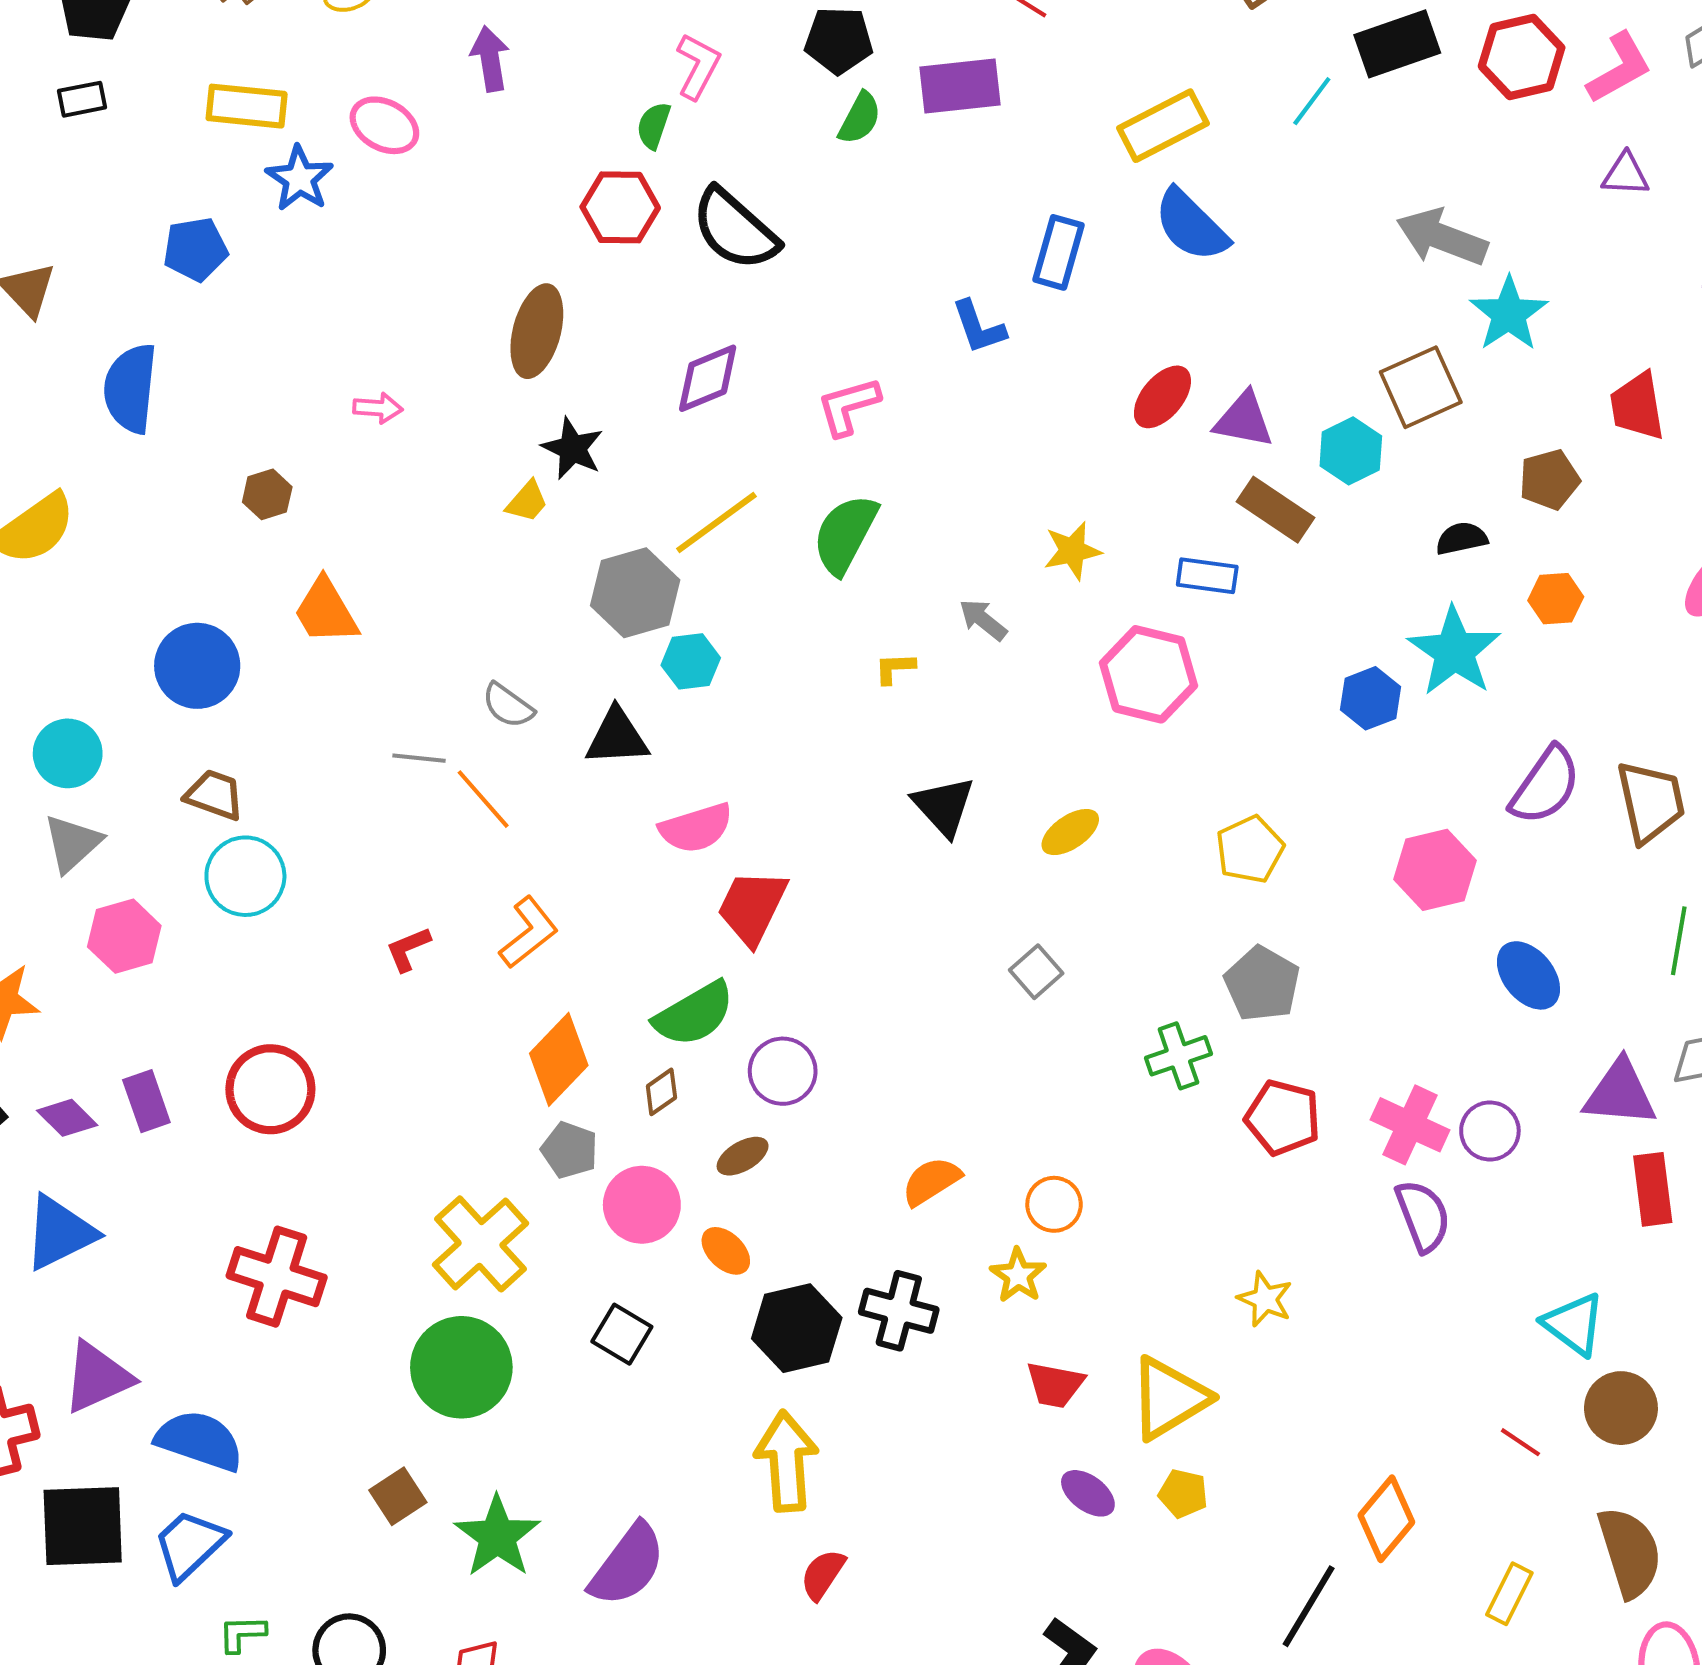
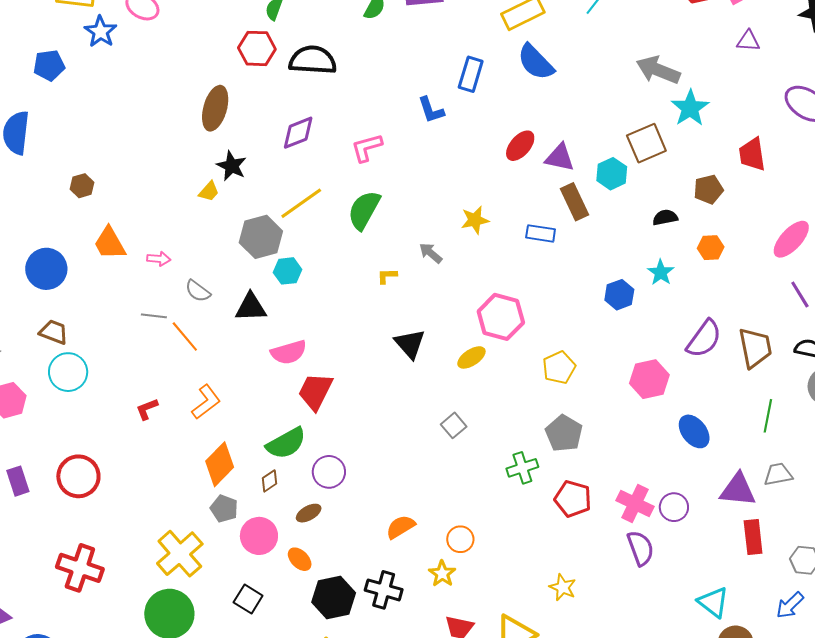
black semicircle: (735, 229) -> (313, 60), turned 141
pink arrow: (378, 408) -> (159, 259), moved
brown rectangle: (1275, 510) -> (574, 202), turned 30
cyan star: (1454, 651) -> (661, 272), size x0.6
pink hexagon: (1148, 674) -> (501, 317), moved

